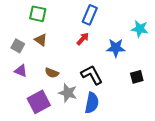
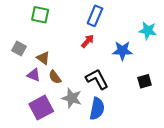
brown triangle: (41, 40) -> (43, 58), moved
purple triangle: (21, 71) -> (34, 75), moved
brown semicircle: (52, 73) -> (55, 77), turned 32

